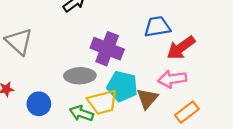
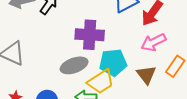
brown triangle: (147, 99) -> (146, 75), moved

